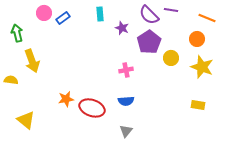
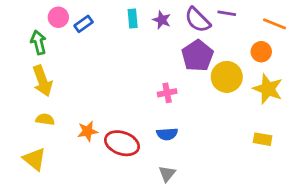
purple star: (122, 28) -> (162, 20), moved
green arrow: (17, 33) -> (38, 42), moved
yellow circle: (171, 58) -> (227, 77), size x1.5
yellow semicircle: (11, 80) -> (45, 119), moved

